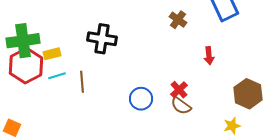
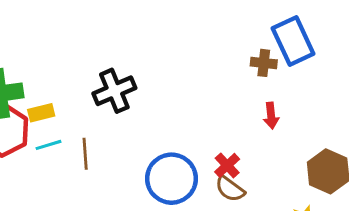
brown cross: (178, 20) -> (264, 63), moved, turned -30
black cross: (102, 39) -> (114, 91), turned -32
blue circle: (141, 99) -> (171, 179), size x1.5

